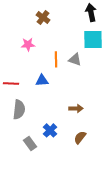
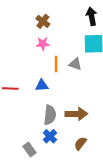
pink star: (28, 44) -> (43, 44), moved
brown arrow: (76, 108) -> (76, 114), size x1.5
gray semicircle: (19, 109) -> (50, 115), moved

